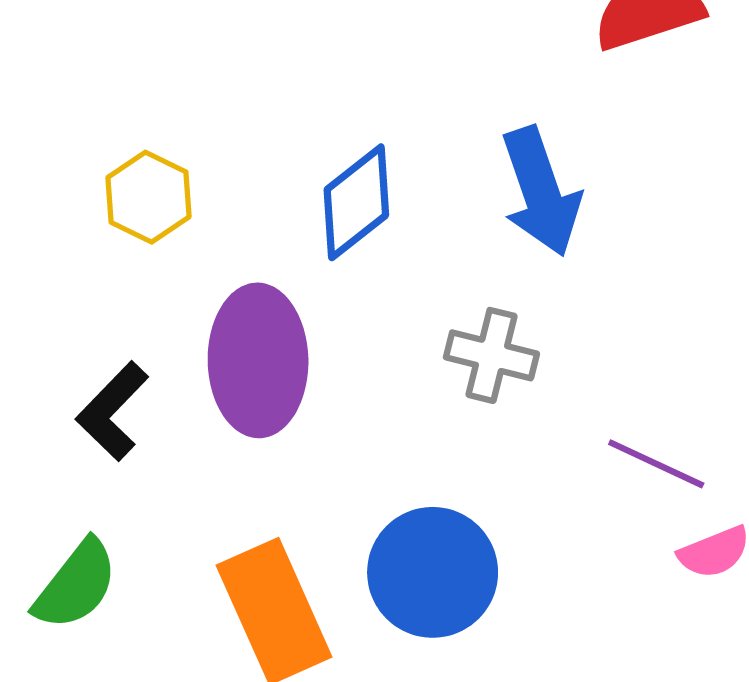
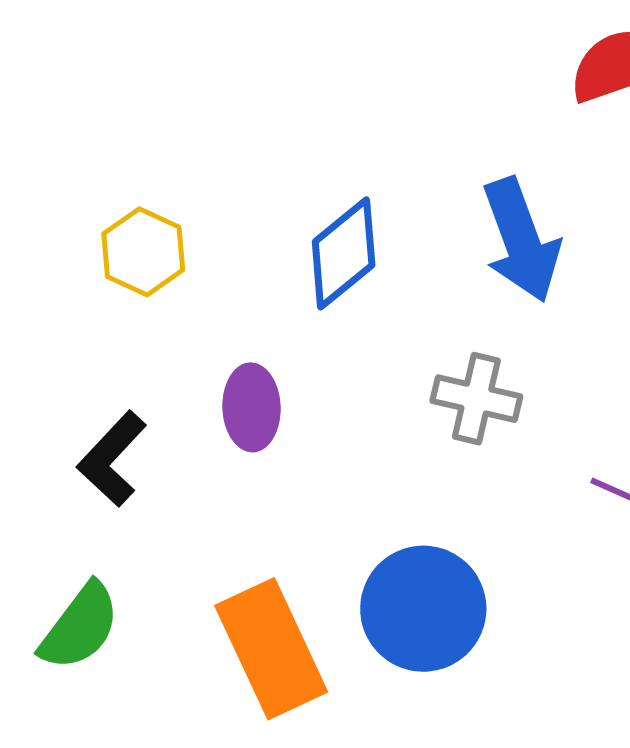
purple ellipse: (258, 360) -> (252, 407), size x0.6

